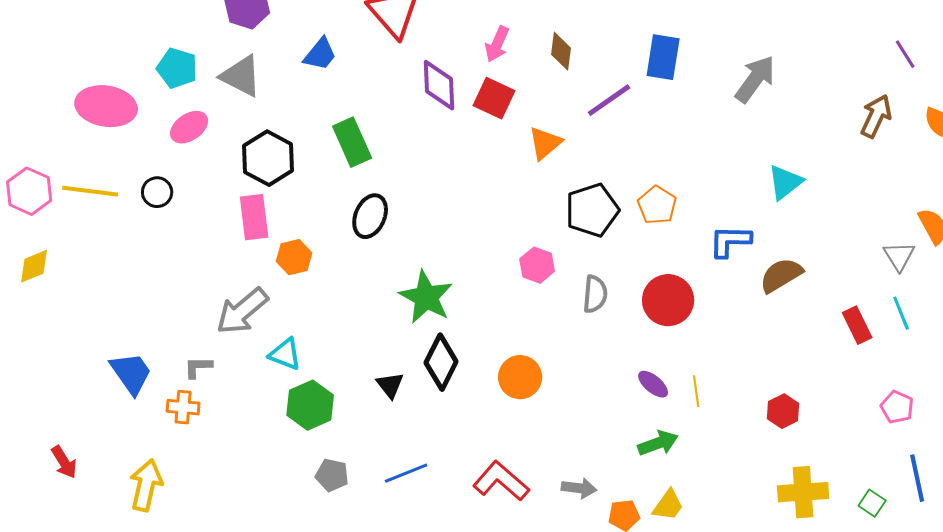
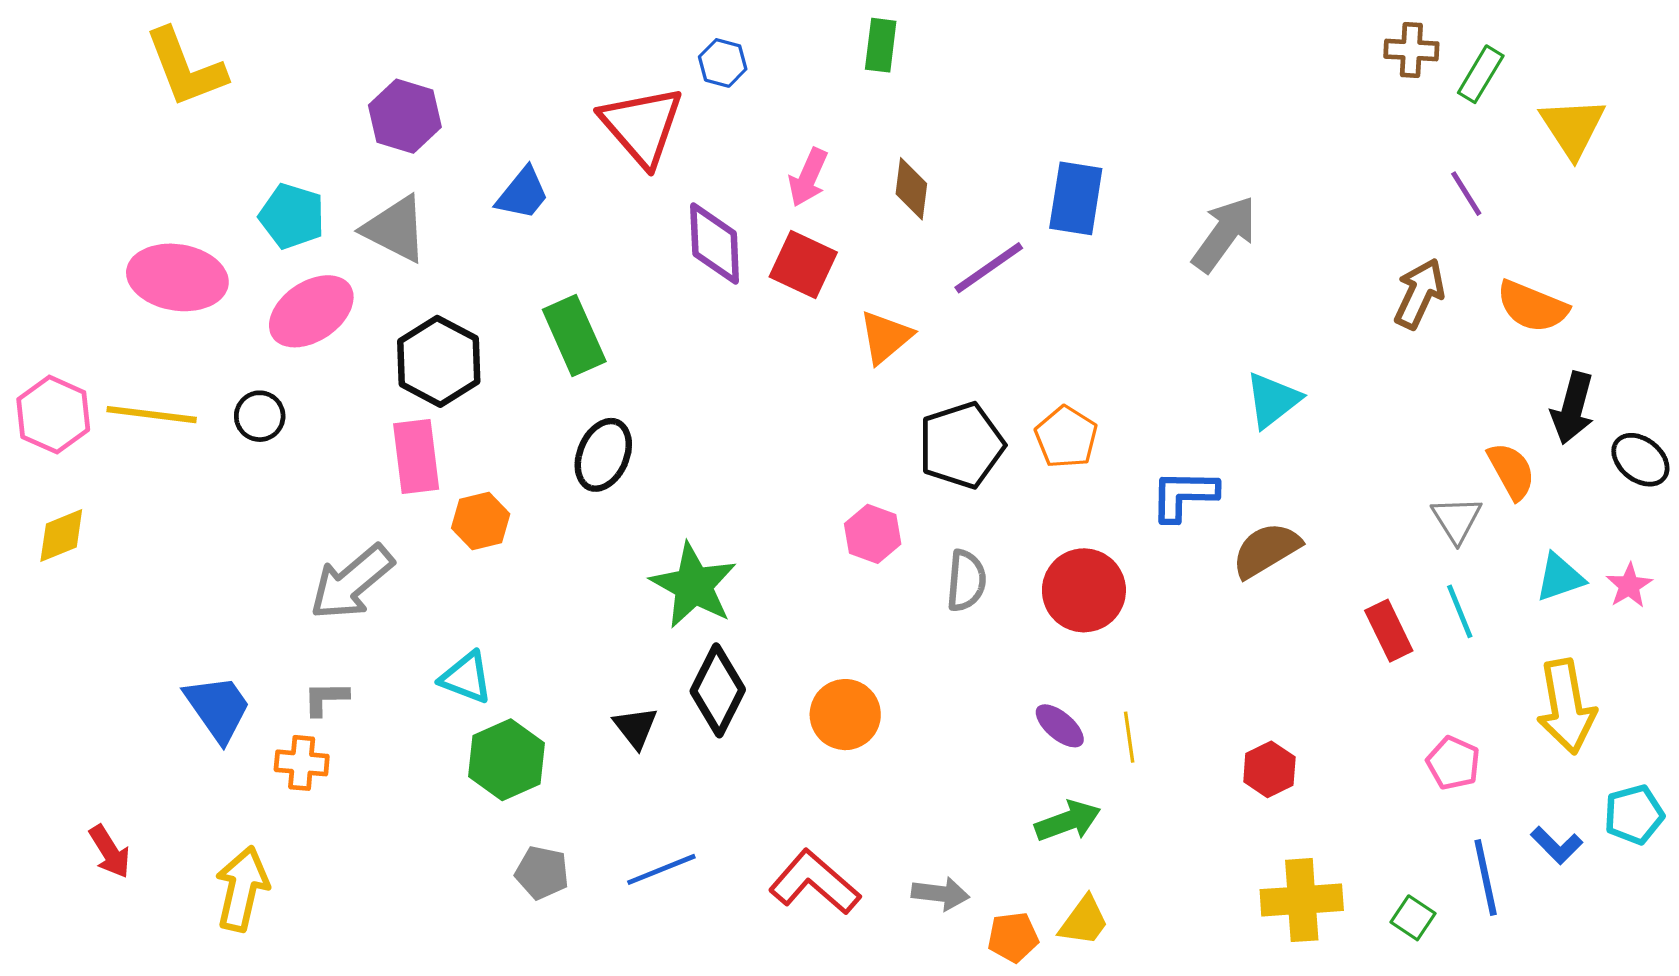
pink ellipse: (189, 127) -> (311, 311), size x1.4
gray arrow: (242, 311) -> (352, 582), moved

